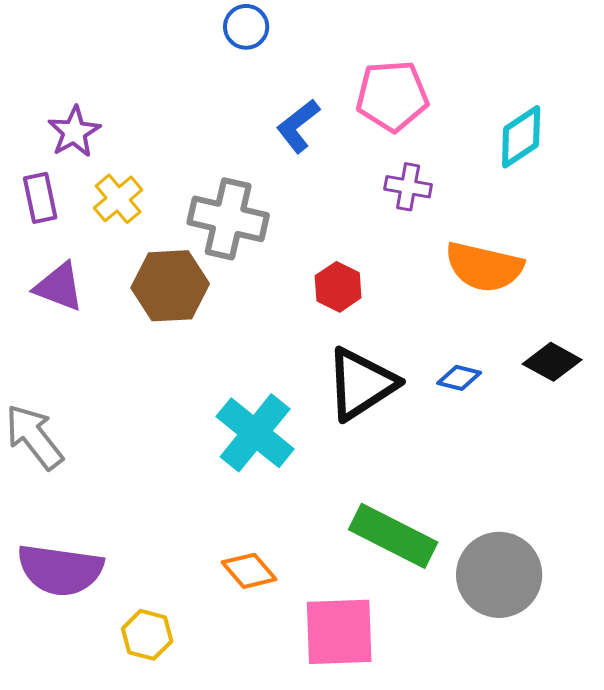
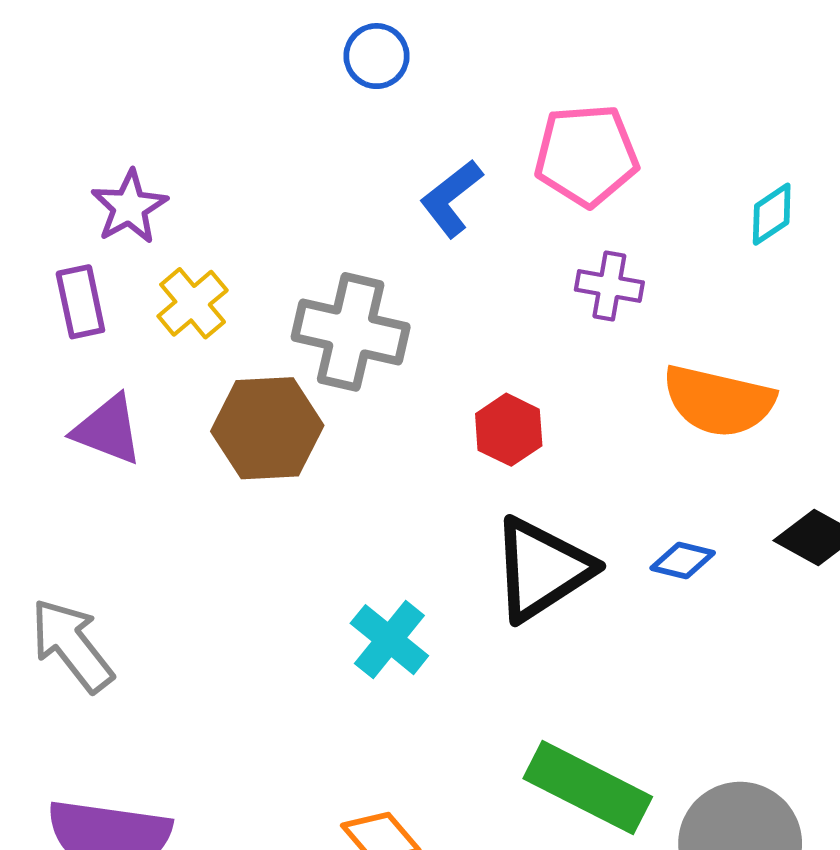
cyan diamond: (521, 137) -> (772, 214), size x0.7
cyan cross: (255, 433) -> (389, 640), size x0.7

